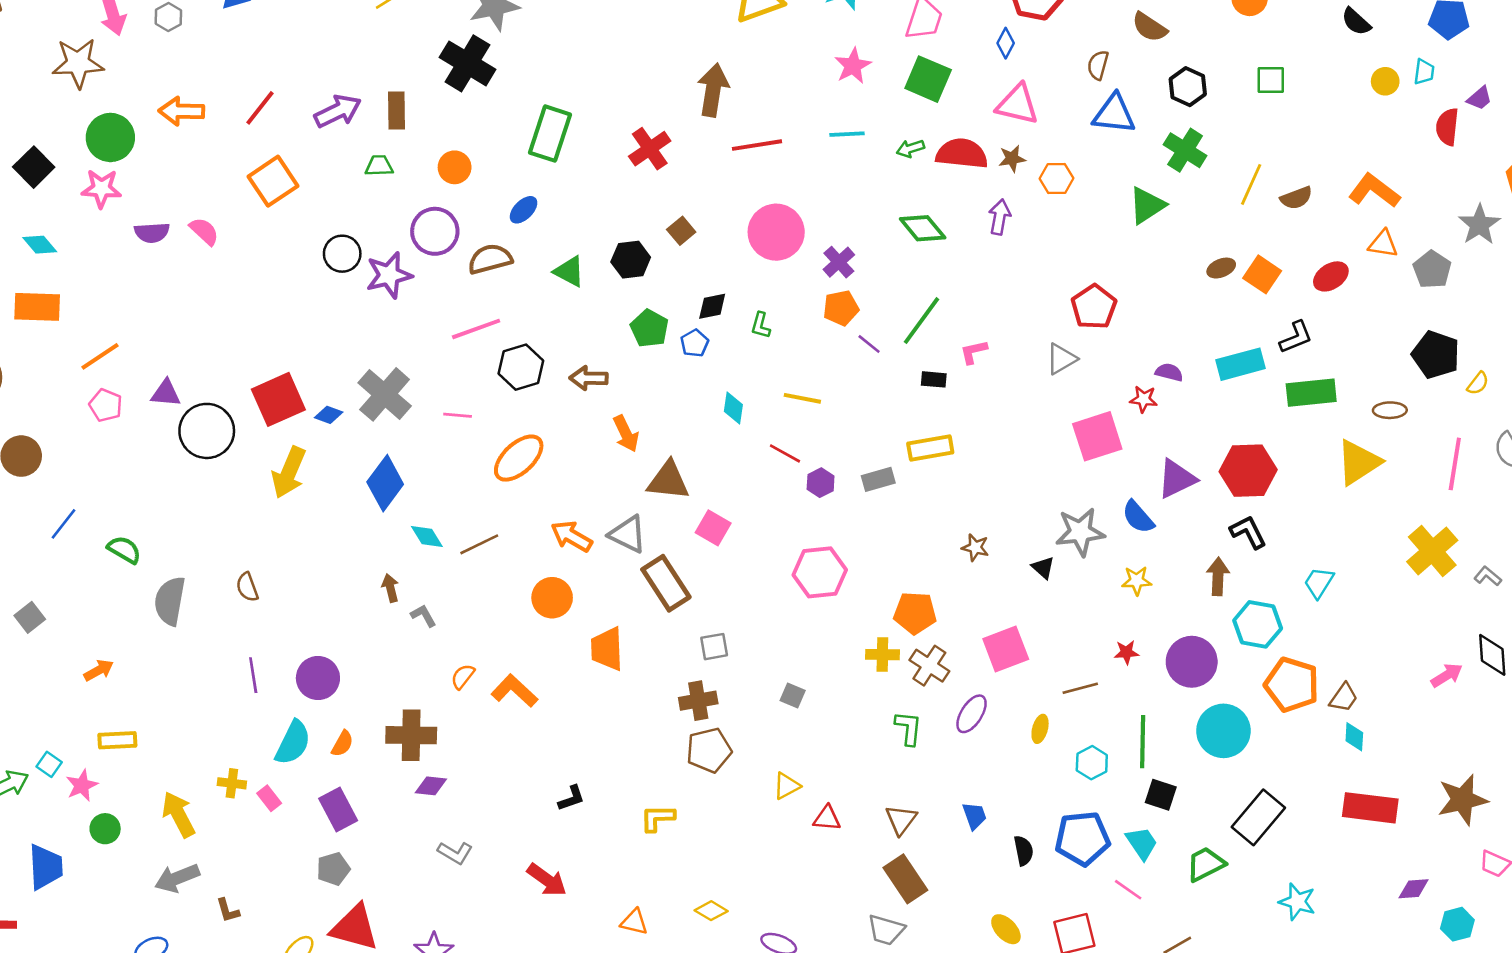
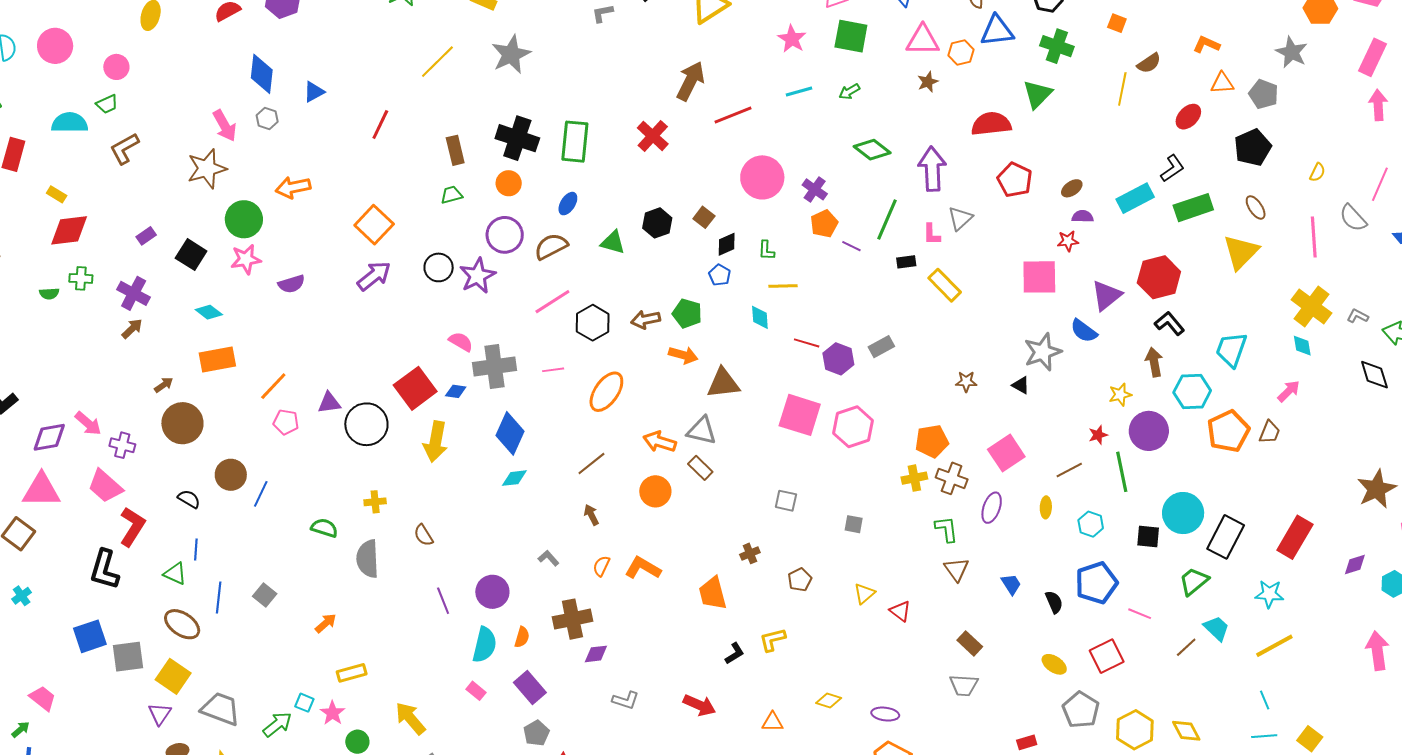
black cross: (467, 63) -> (517, 138), moved
brown arrow: (713, 90) -> (691, 81), turned 30
red line: (260, 108) -> (380, 124), moved
purple arrow: (338, 111) -> (374, 276), moved
red semicircle: (962, 154) -> (991, 124), moved
orange hexagon: (1056, 178) -> (961, 52), moved
yellow line: (1251, 184) -> (1122, 89), moved
orange L-shape: (1374, 191) -> (1206, 44), size x0.7
purple arrow: (1000, 217) -> (932, 169), moved, size x1.6
pink semicircle: (204, 231) -> (461, 342), moved
brown square: (681, 231) -> (704, 217), moved
brown ellipse: (1221, 268) -> (1072, 188), moved
orange square: (1262, 274) -> (1117, 23), moved, size x0.7
green pentagon: (649, 328) -> (687, 313), moved
pink L-shape: (974, 352) -> (932, 234), turned -65
black pentagon: (1436, 355) -> (1253, 147), moved, turned -30
gray triangle: (1061, 359) -> (960, 218), moved
gray cross: (385, 394) -> (494, 367), turned -36
yellow line: (802, 398) -> (783, 286), moved
brown ellipse: (1390, 410) -> (1256, 207), turned 70
orange arrow: (626, 434) -> (683, 355), turned -36
pink square: (1097, 436) -> (1039, 277), turned 30
yellow rectangle: (930, 448) -> (945, 285), moved, turned 68
purple hexagon: (821, 483) -> (838, 359), size x1.4
blue line: (64, 524) -> (261, 494), moved
pink square: (713, 528) -> (800, 415), moved, size x1.6
cyan diamond: (427, 537) -> (514, 478), moved, turned -52
yellow star: (1137, 581) -> (1120, 395), moved
cyan trapezoid: (1319, 582) -> (1231, 350), size x1.4
brown rectangle: (666, 583) -> (700, 468), moved, size x0.6
brown arrow: (390, 588) -> (591, 515), moved
gray L-shape: (423, 616) -> (548, 558), moved
gray square: (714, 647) -> (786, 501), turned 35
orange trapezoid: (607, 649) -> (713, 593), moved
pink arrow: (1447, 675) -> (1289, 391), moved
orange pentagon: (1292, 685) -> (1228, 431), turned -30
brown cross: (698, 701) -> (750, 553), moved, size x0.7
cyan circle: (1223, 731) -> (1183, 513), moved
cyan diamond: (1354, 737) -> (1302, 346), moved
green line: (1143, 742) -> (1122, 472), moved
brown pentagon: (709, 750) -> (800, 580), size x0.7
yellow cross: (232, 783) -> (375, 502), moved
black L-shape: (571, 798) -> (735, 653), moved
red rectangle: (1370, 808) -> (1295, 537), moved, turned -54
red triangle: (827, 818) -> (900, 611), turned 45
brown triangle: (901, 820) -> (956, 569), moved
cyan trapezoid: (1142, 843) -> (1216, 628), moved
brown rectangle: (905, 879) -> (970, 643), size x0.7

